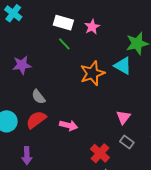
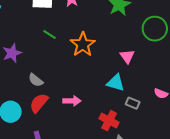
green line: (64, 44) -> (50, 34), moved
cyan triangle: (123, 66) -> (116, 83), moved
pink triangle: (123, 117) -> (127, 56), moved

